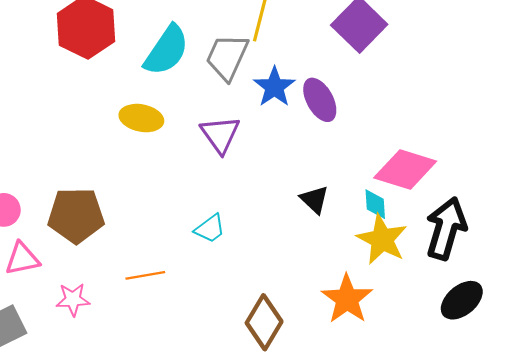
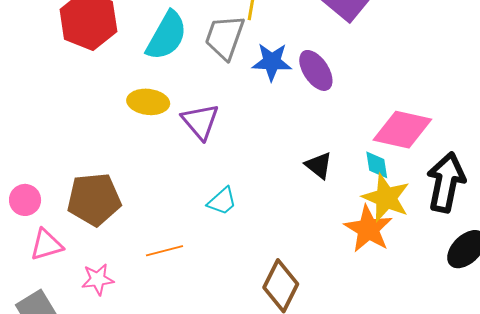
blue star: (274, 87) -> (272, 62), turned -30
purple triangle: (220, 135) -> (200, 121), moved
orange star: (347, 299) -> (368, 229), moved

